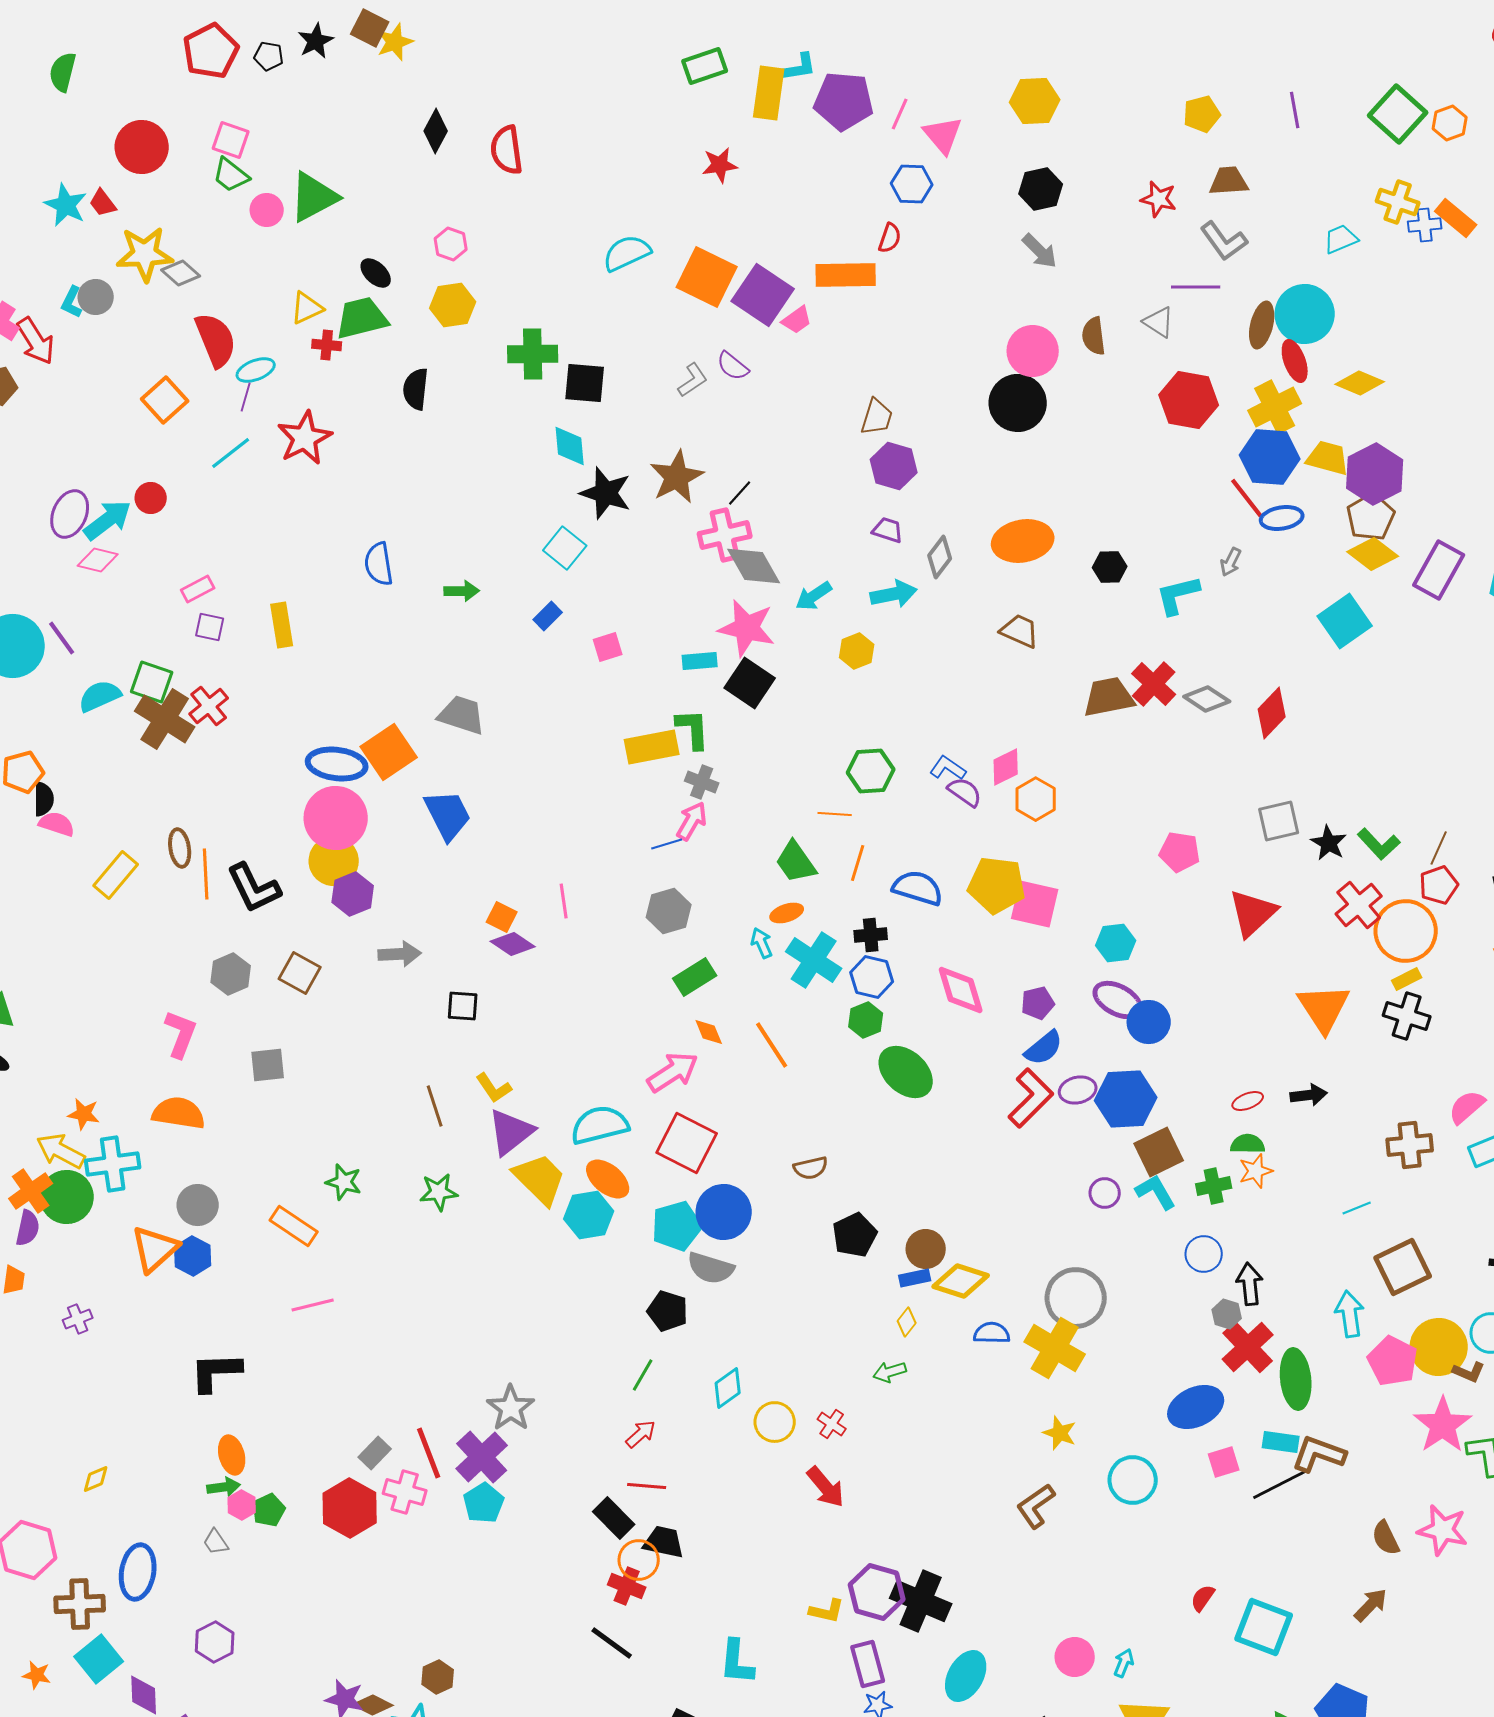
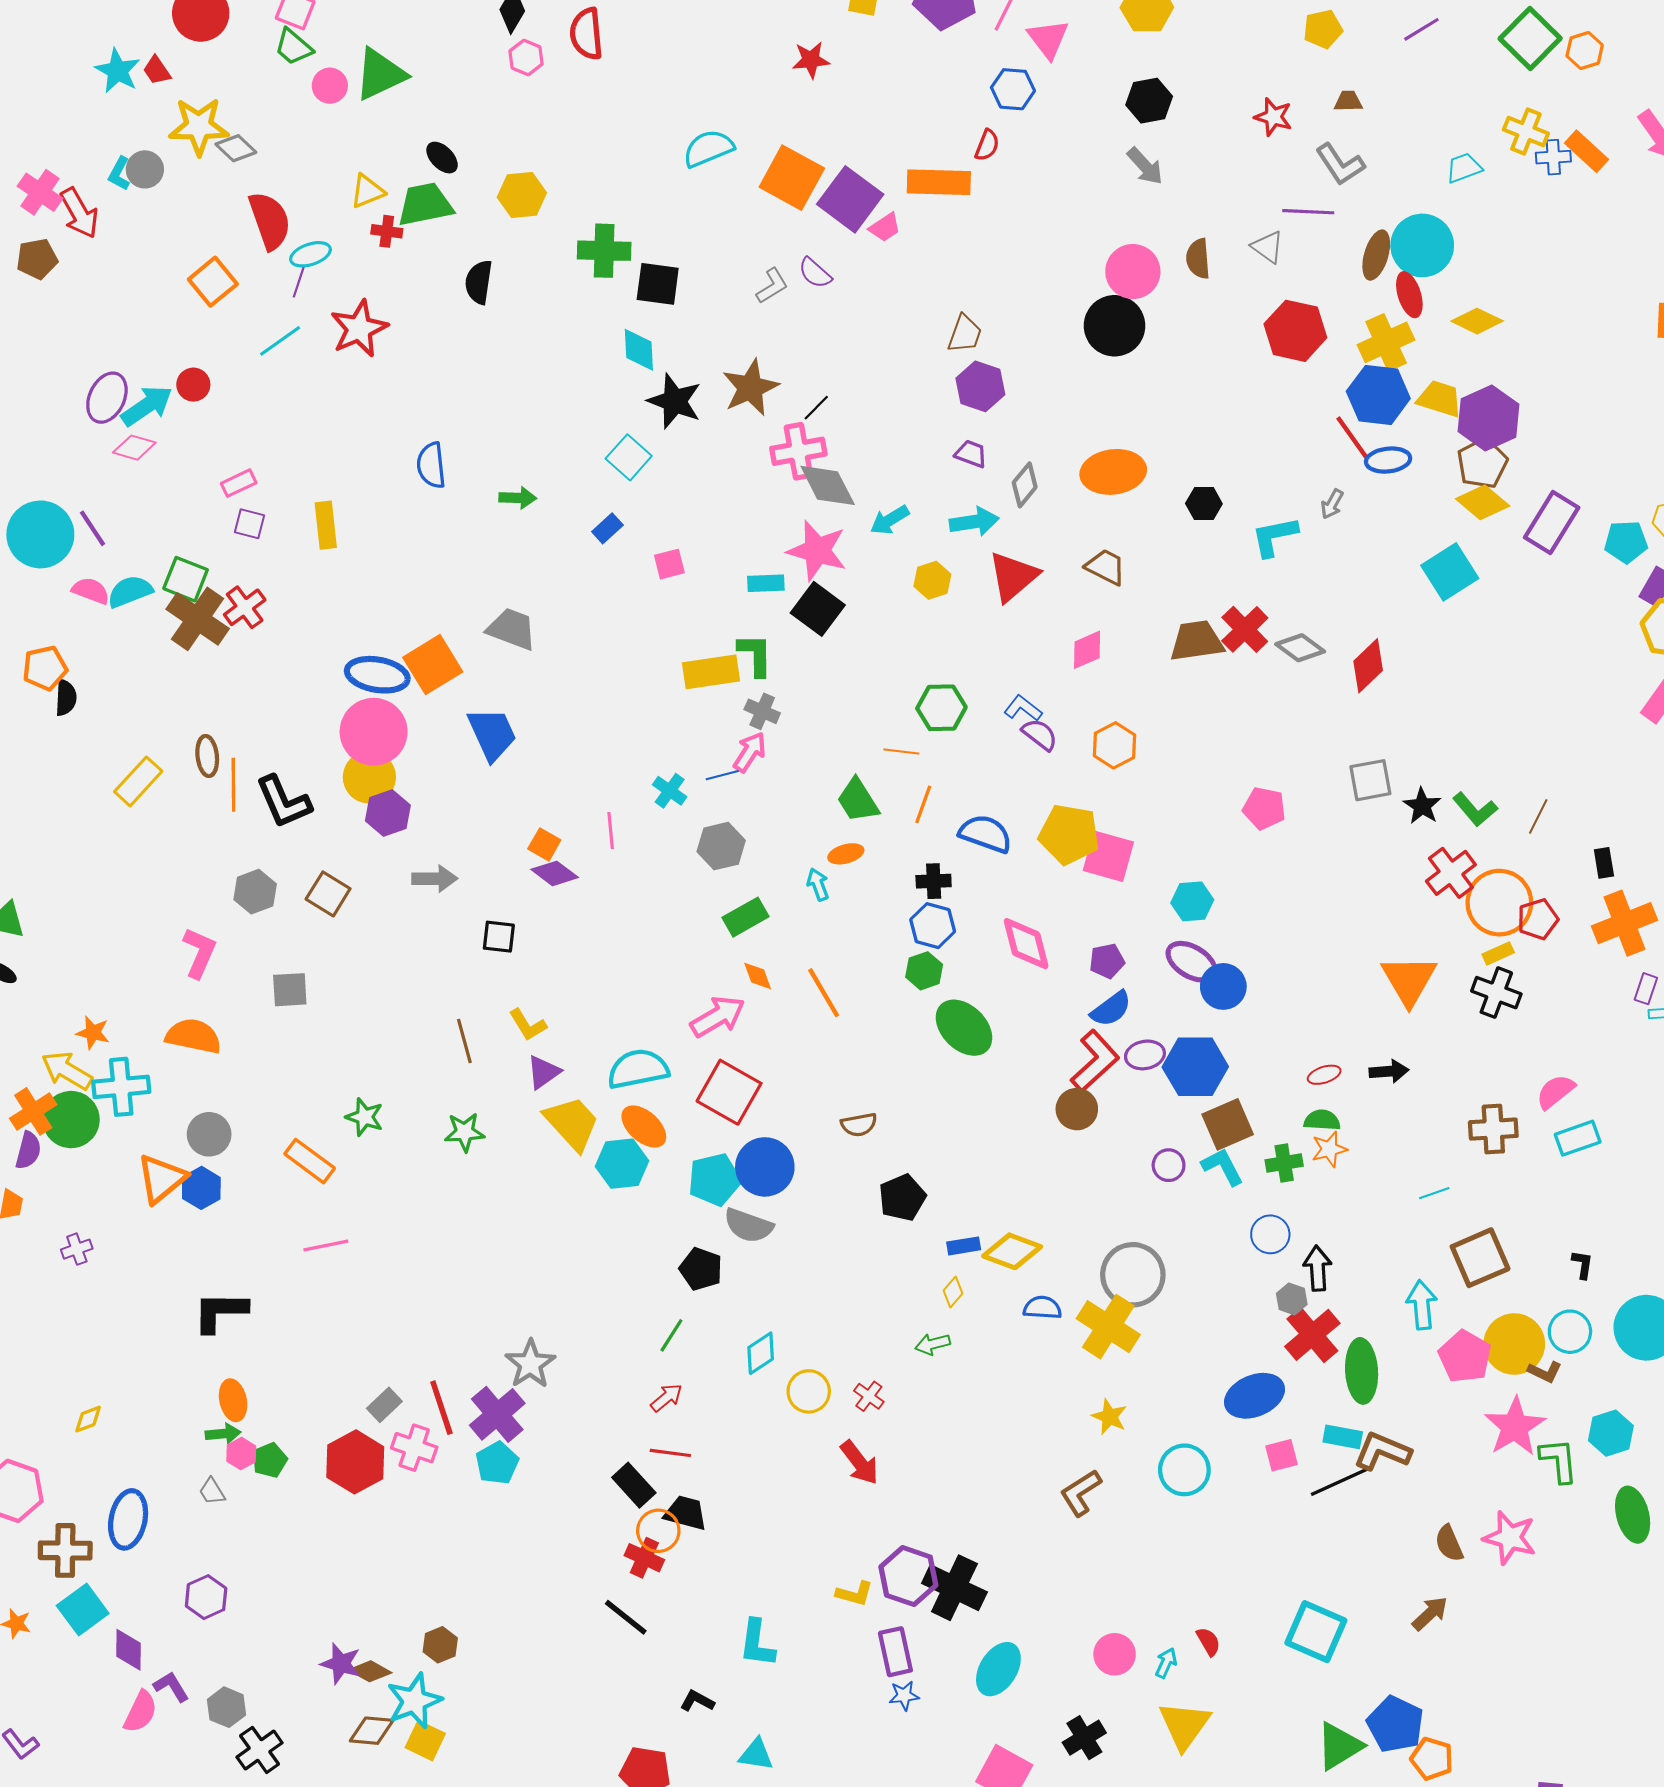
purple line: (1295, 110) -> (1421, 29), turned 66
brown trapezoid: (1229, 181) -> (1348, 101), size x0.7
pink hexagon: (451, 244) -> (526, 58), moved
pink diamond: (1006, 767) -> (1087, 650), moved
pink semicircle: (57, 824) -> (91, 591), moved
red pentagon: (1439, 885) -> (1538, 919), moved
red triangle: (1253, 913) -> (1013, 576), moved
cyan cross: (814, 960) -> (670, 791), moved, size x0.6
purple triangle: (511, 1132) -> (544, 1072), size x0.7
brown circle: (926, 1249) -> (1077, 1109), moved
red semicircle: (1203, 1598) -> (1208, 1642), moved, turned 112

